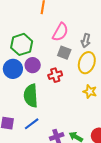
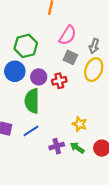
purple circle: (33, 65) -> (39, 77), moved
yellow star: (90, 92) -> (80, 124), moved

